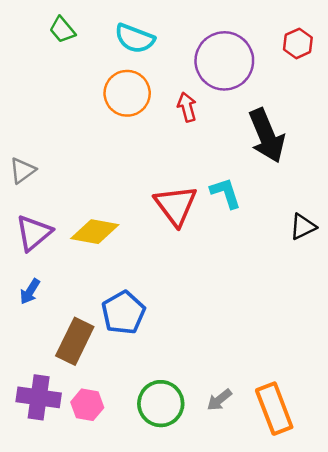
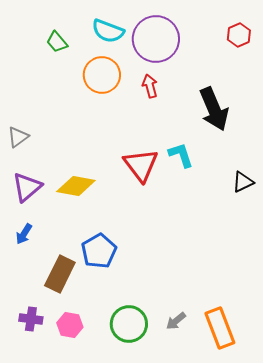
green trapezoid: (62, 30) -> (57, 42), moved
purple circle: (224, 61) -> (156, 39), moved
purple cross: (39, 397) -> (31, 319), size x0.7

